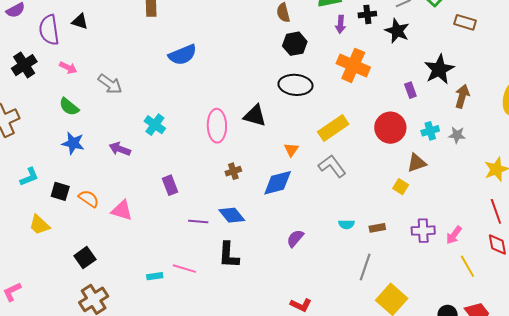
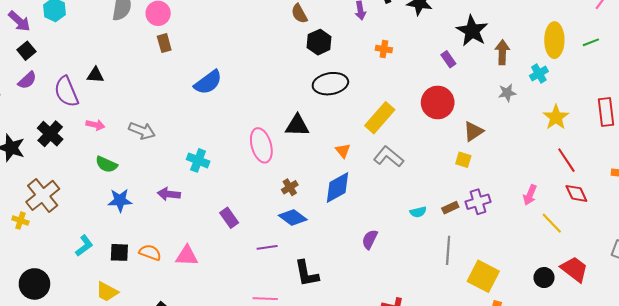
orange cross: (353, 65) -> (384, 49), size x0.5
cyan cross: (430, 131) -> (539, 74), moved
blue diamond: (232, 215) -> (293, 218), moved
purple cross: (423, 231) -> (478, 202), moved

